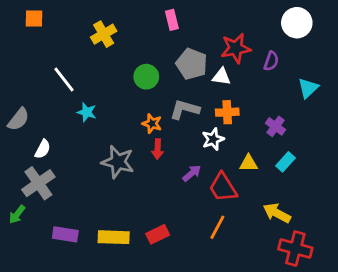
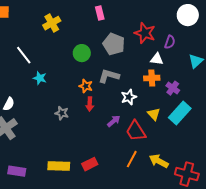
red star: (236, 48) -> (145, 33), turned 30
white triangle: (222, 77) -> (157, 59), moved
orange cross: (227, 112) -> (152, 78), moved
gray star: (118, 162) -> (62, 113), size x0.6
cyan rectangle: (285, 162) -> (180, 113), size x1.6
yellow triangle: (249, 163) -> (154, 114), turned 48
yellow arrow: (277, 213) -> (159, 161), moved
purple rectangle: (65, 234) -> (17, 171), moved

